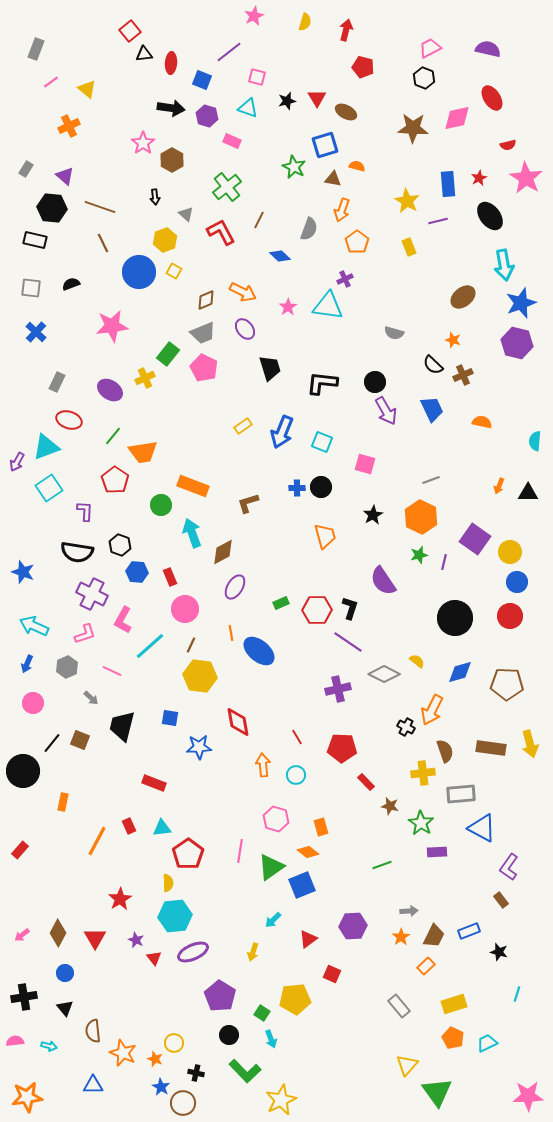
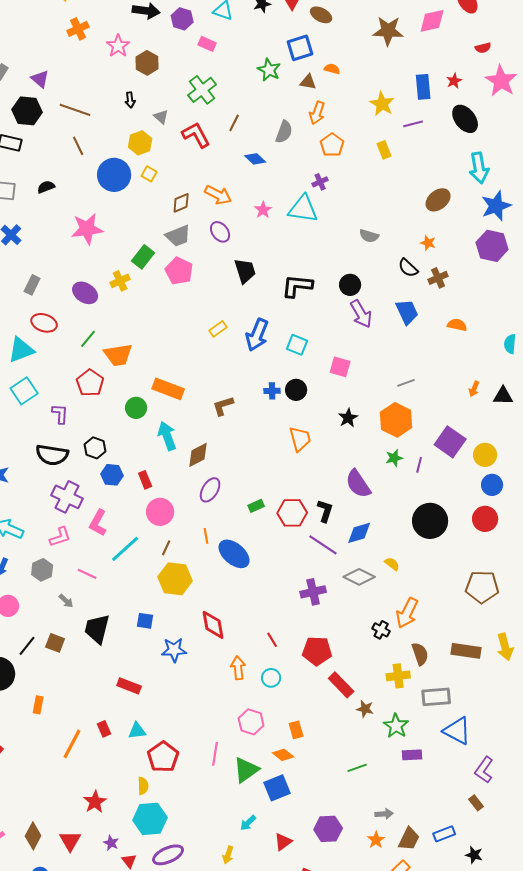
orange cross: (69, 126) -> (78, 29), moved
blue diamond: (460, 672) -> (359, 533), moved
red rectangle: (366, 782) -> (341, 685), size x1.5

